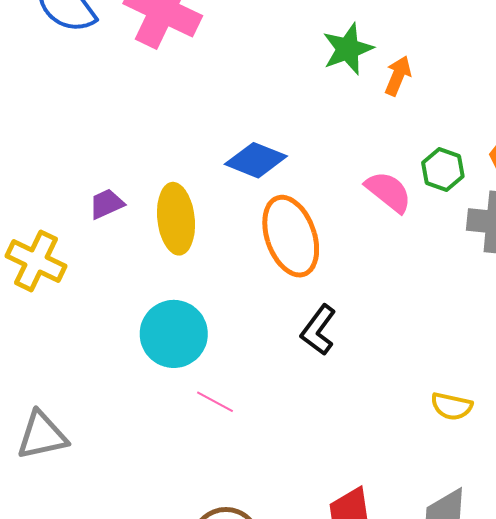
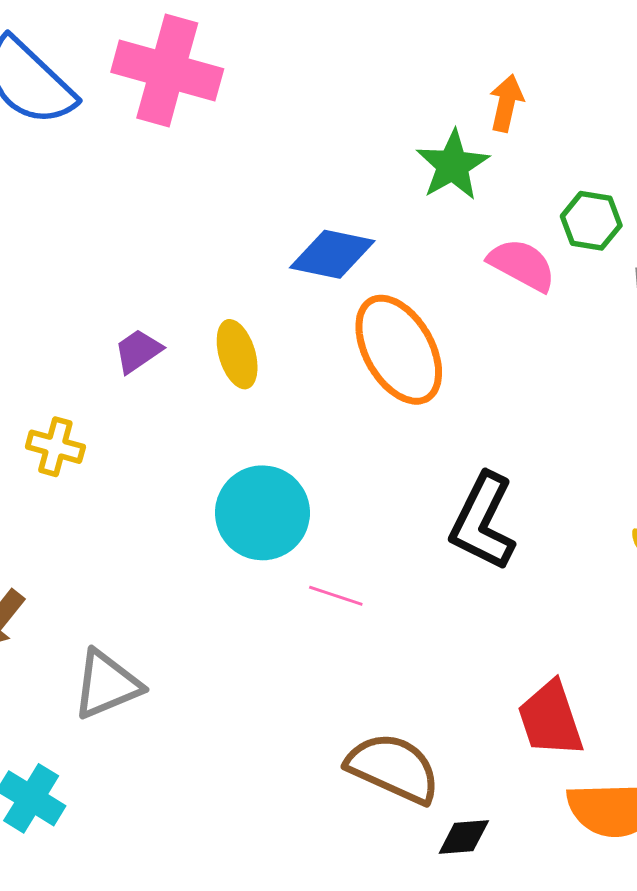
green star: (348, 49) -> (453, 165), moved
yellow ellipse: (176, 219) -> (237, 354), size x0.7
yellow cross: (36, 261) -> (55, 447), size x0.7
black L-shape: (318, 330) -> (483, 522), moved, size x1.4

